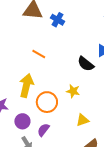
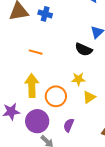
yellow triangle: (82, 120) -> (89, 97), moved
purple circle: (22, 121) -> (37, 121), size x1.5
purple semicircle: (43, 130) -> (69, 125), moved

